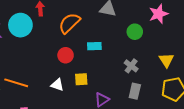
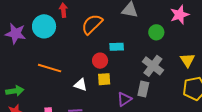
red circle: (66, 55) -> (100, 61), moved
gray cross: (131, 66) -> (153, 66), size x1.5
orange line: (16, 83) -> (50, 68), moved
gray rectangle: (135, 91) -> (143, 89), moved

